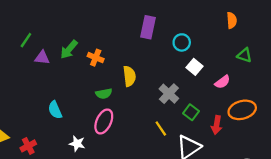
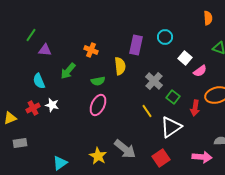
purple rectangle: (148, 27) -> (136, 45), moved
green arrow: (69, 49) -> (68, 71), moved
white square: (194, 67) -> (185, 58), moved
cyan semicircle: (55, 110) -> (39, 81), moved
white star: (77, 144) -> (52, 105), moved
red cross: (28, 146) -> (33, 108), moved

